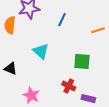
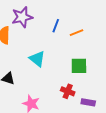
orange line: (98, 30) -> (76, 33), moved

